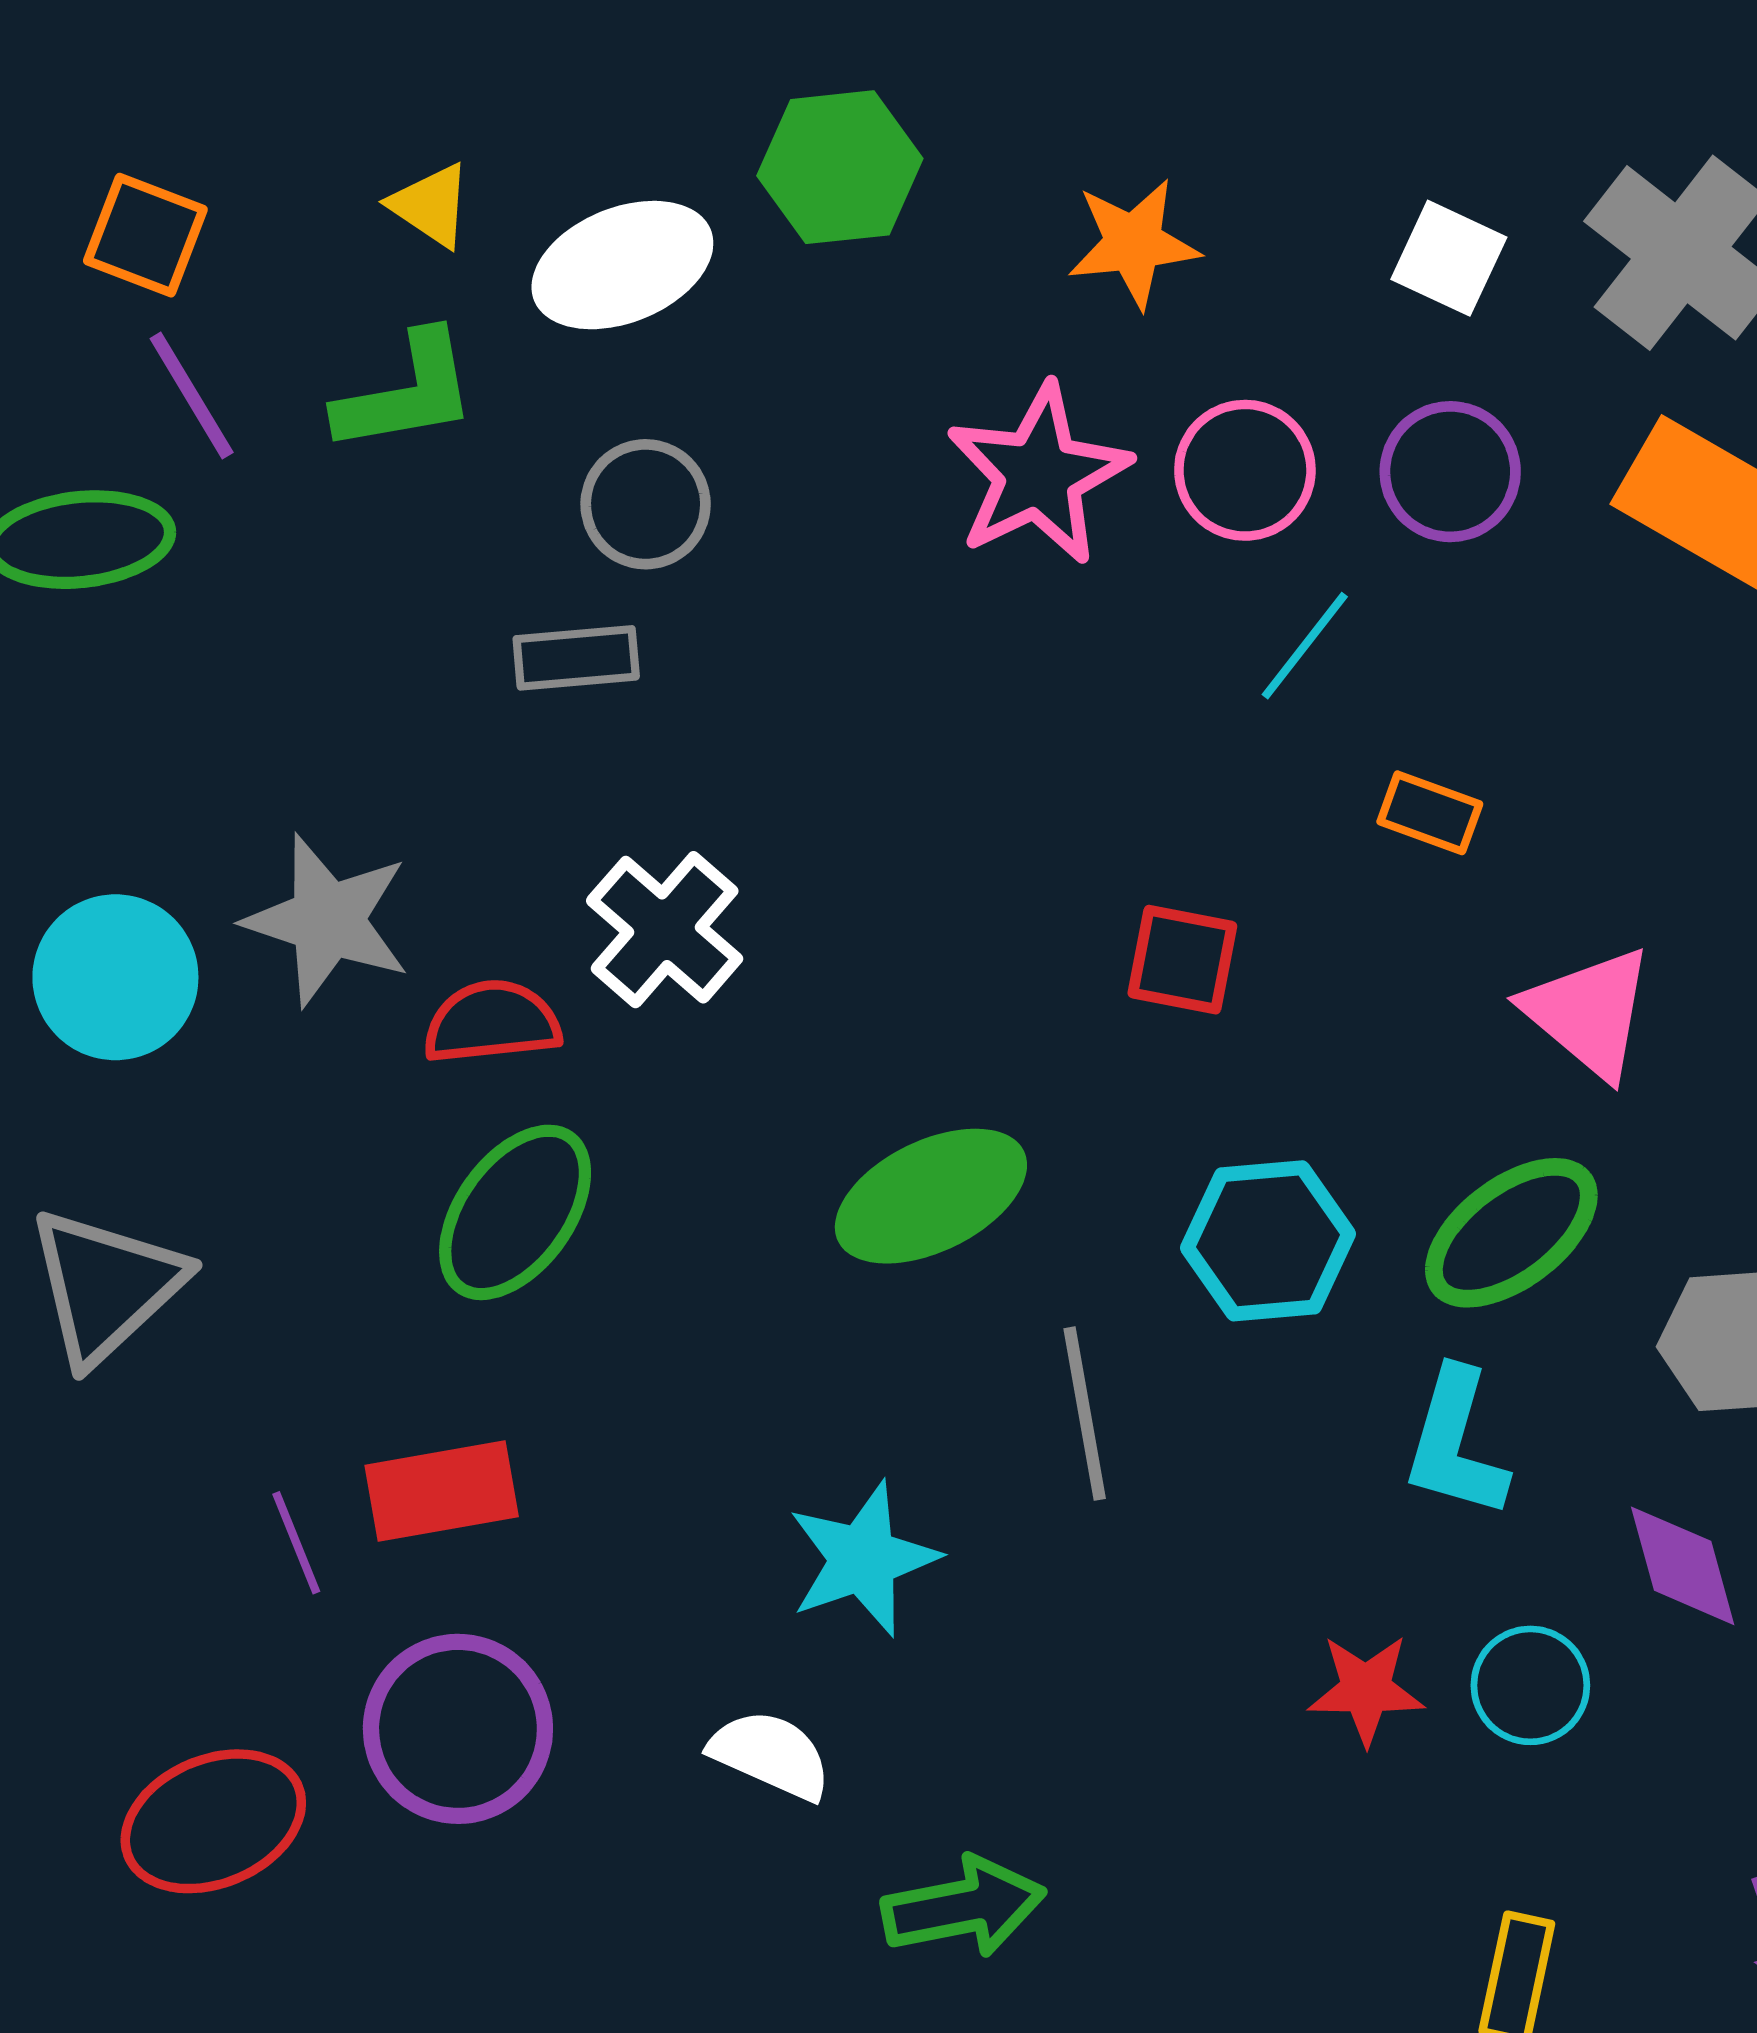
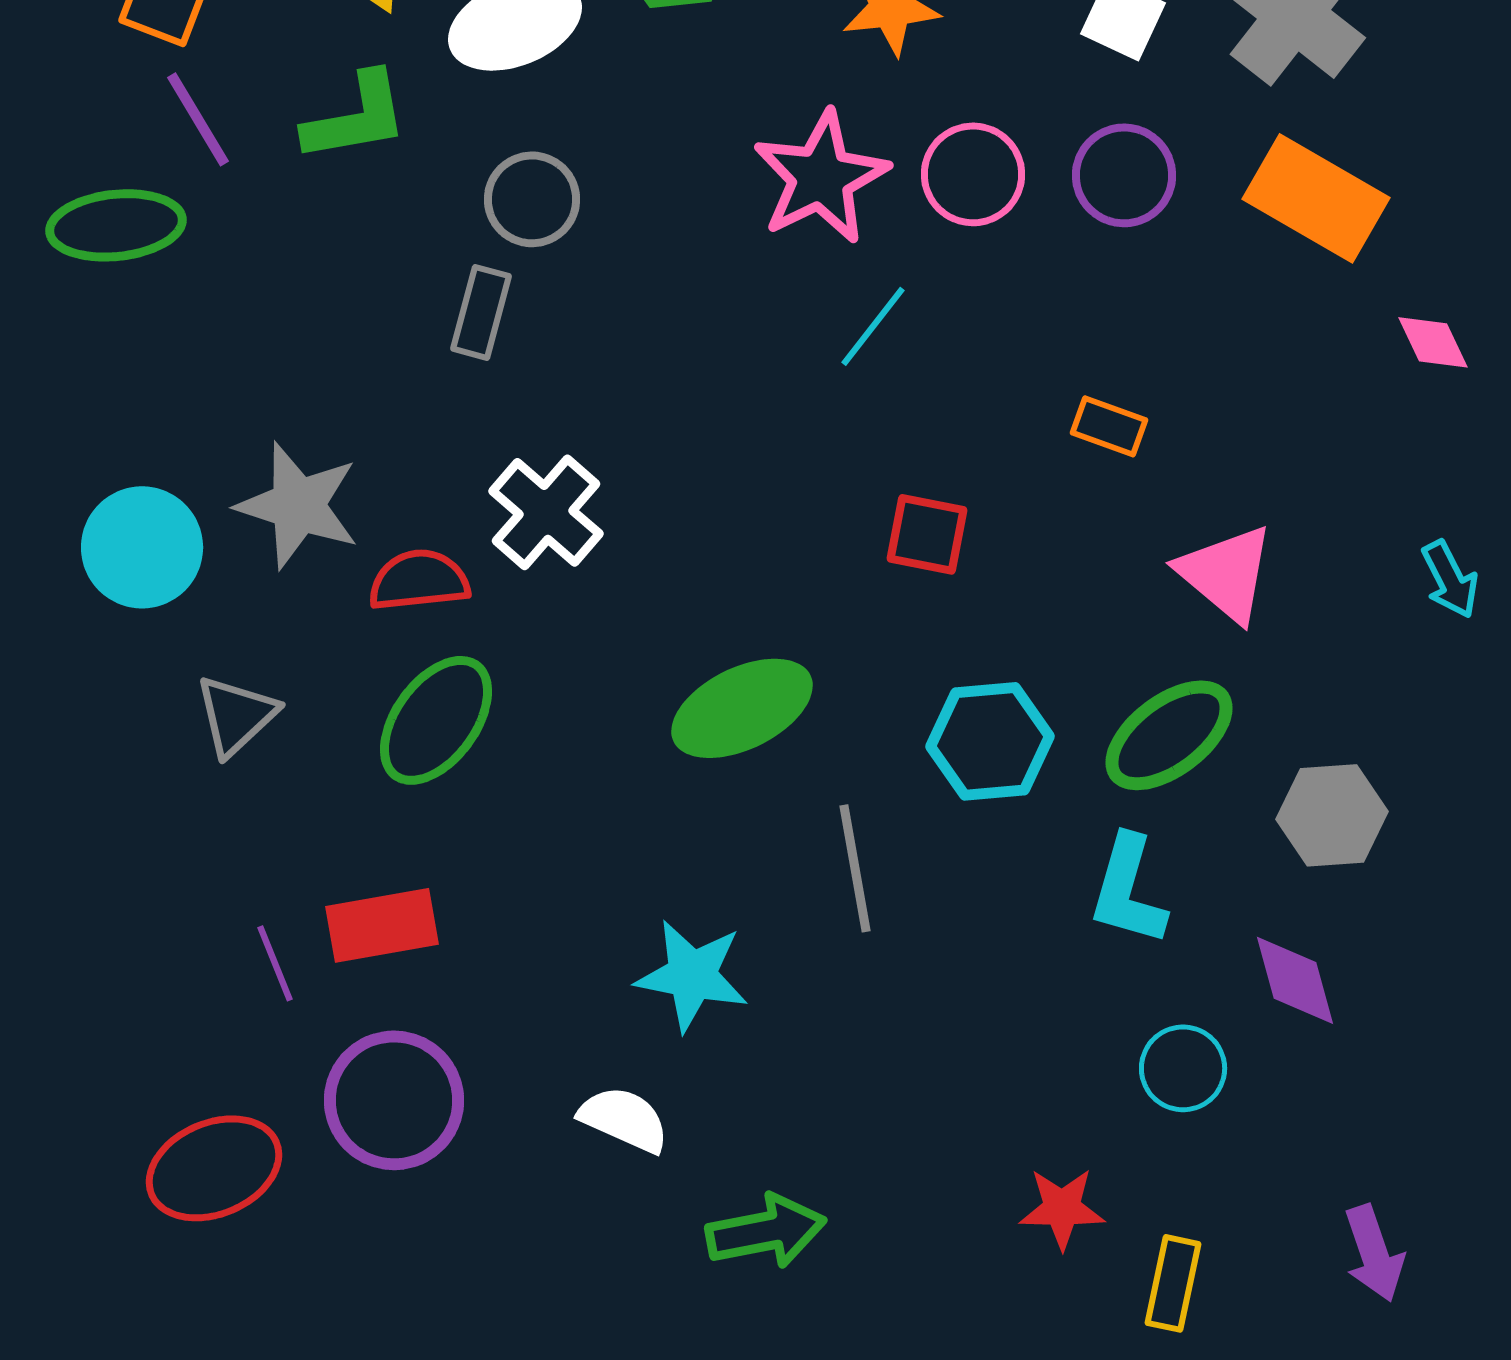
cyan line: (1305, 646) -> (873, 326), moved
gray rectangle: (576, 658) -> (481, 312), turned -70
gray triangle: (106, 1286) -> (236, 715), moved, size x0.7
cyan star: (863, 1559) -> (692, 975), turned 30
red star: (1366, 1689) -> (1062, 1208), moved

